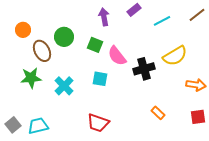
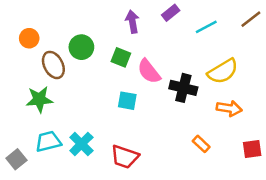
black cross: (144, 69) -> (183, 88), turned 30
orange arrow: (196, 85) -> (229, 108), moved
cyan cross: (64, 86) -> (81, 144), moved
cyan trapezoid: (38, 126) -> (48, 141), moved

